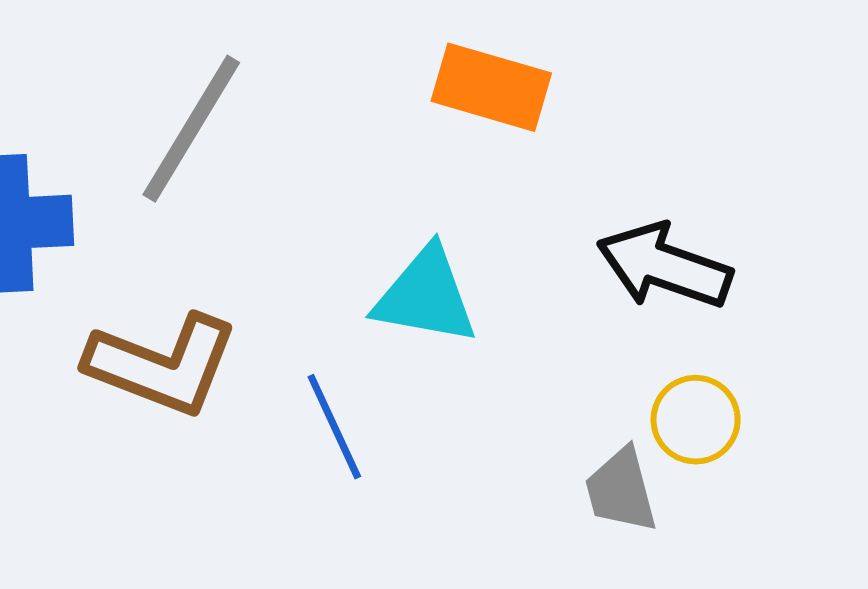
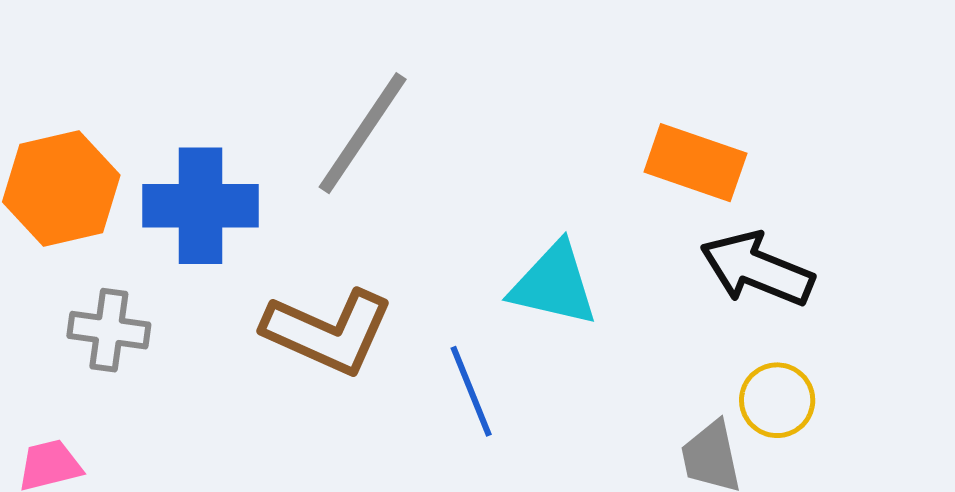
orange rectangle: (491, 87) -> (695, 163), moved

